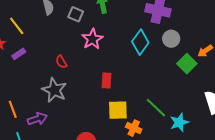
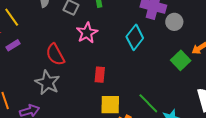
gray circle: (171, 39) -> (174, 22), moved
red semicircle: (61, 62) -> (55, 55), size x1.6

